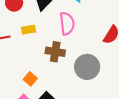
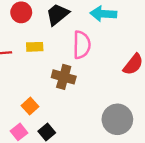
gray circle: (87, 67) -> (117, 119), moved

